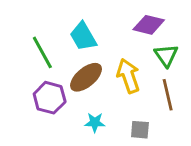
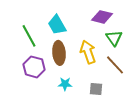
brown ellipse: (86, 77) -> (59, 53), turned -55
brown line: (168, 95) -> (115, 65), turned -30

